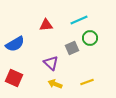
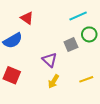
red triangle: (46, 25) -> (27, 18), moved, turned 40
yellow arrow: (55, 84) -> (54, 81), turned -80

